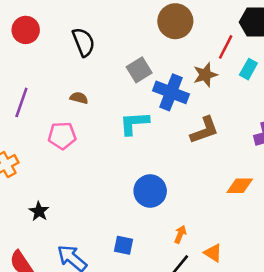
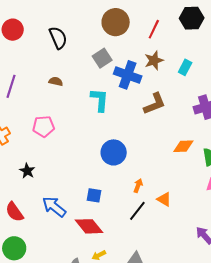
brown circle: (175, 21) -> (116, 22), moved
red line: (226, 47) -> (154, 29), moved
cyan rectangle: (248, 69) -> (185, 67), moved
cyan L-shape: (134, 123) -> (100, 100), turned 100
pink pentagon: (62, 136) -> (44, 126), moved

